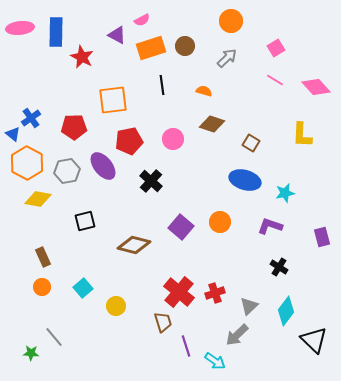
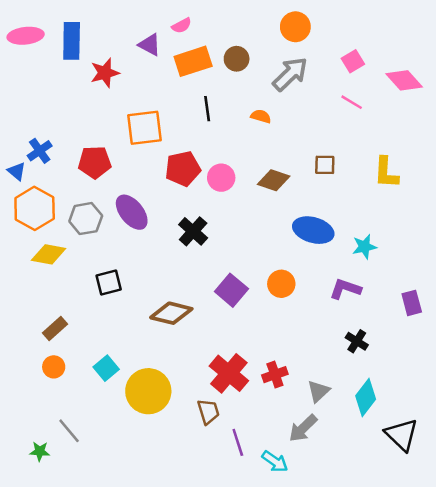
red star: (82, 57) -> (105, 73), turned 30
gray arrow: (227, 58) -> (290, 74), size x1.4
pink diamond: (316, 87) -> (404, 80), moved
brown diamond: (212, 124) -> (274, 180), moved
red pentagon: (129, 141) -> (183, 169), moved
brown square: (251, 143) -> (325, 165), moved, turned -30
brown rectangle: (43, 257) -> (55, 329), turned 72
yellow circle: (116, 306) -> (148, 391), size x1.8

